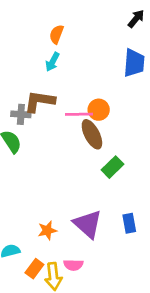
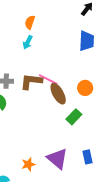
brown L-shape: (40, 101) -> (31, 81), moved
orange circle: (99, 110) -> (85, 88), moved
pink line: (79, 114) -> (48, 80), turned 30

